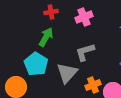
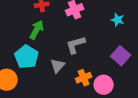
gray triangle: (67, 73) -> (58, 66), size x0.7

